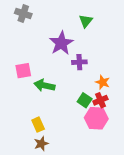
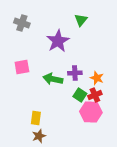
gray cross: (23, 14) -> (22, 23), moved
purple cross: (79, 62) -> (75, 73), moved
green arrow: (44, 85) -> (53, 79), moved
yellow rectangle: (38, 125) -> (36, 118), turned 32

